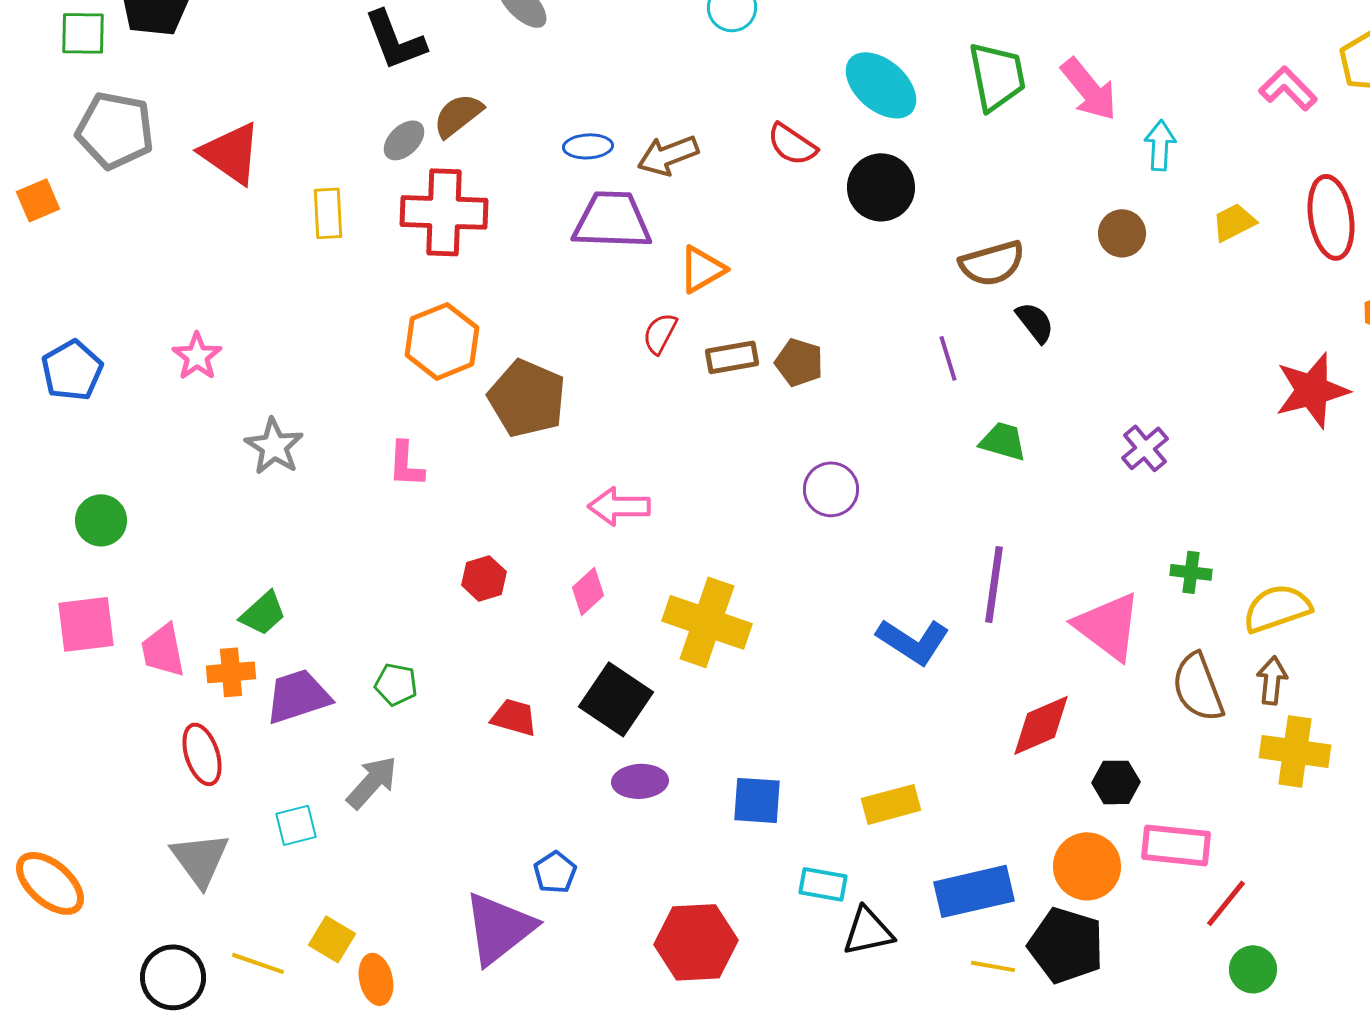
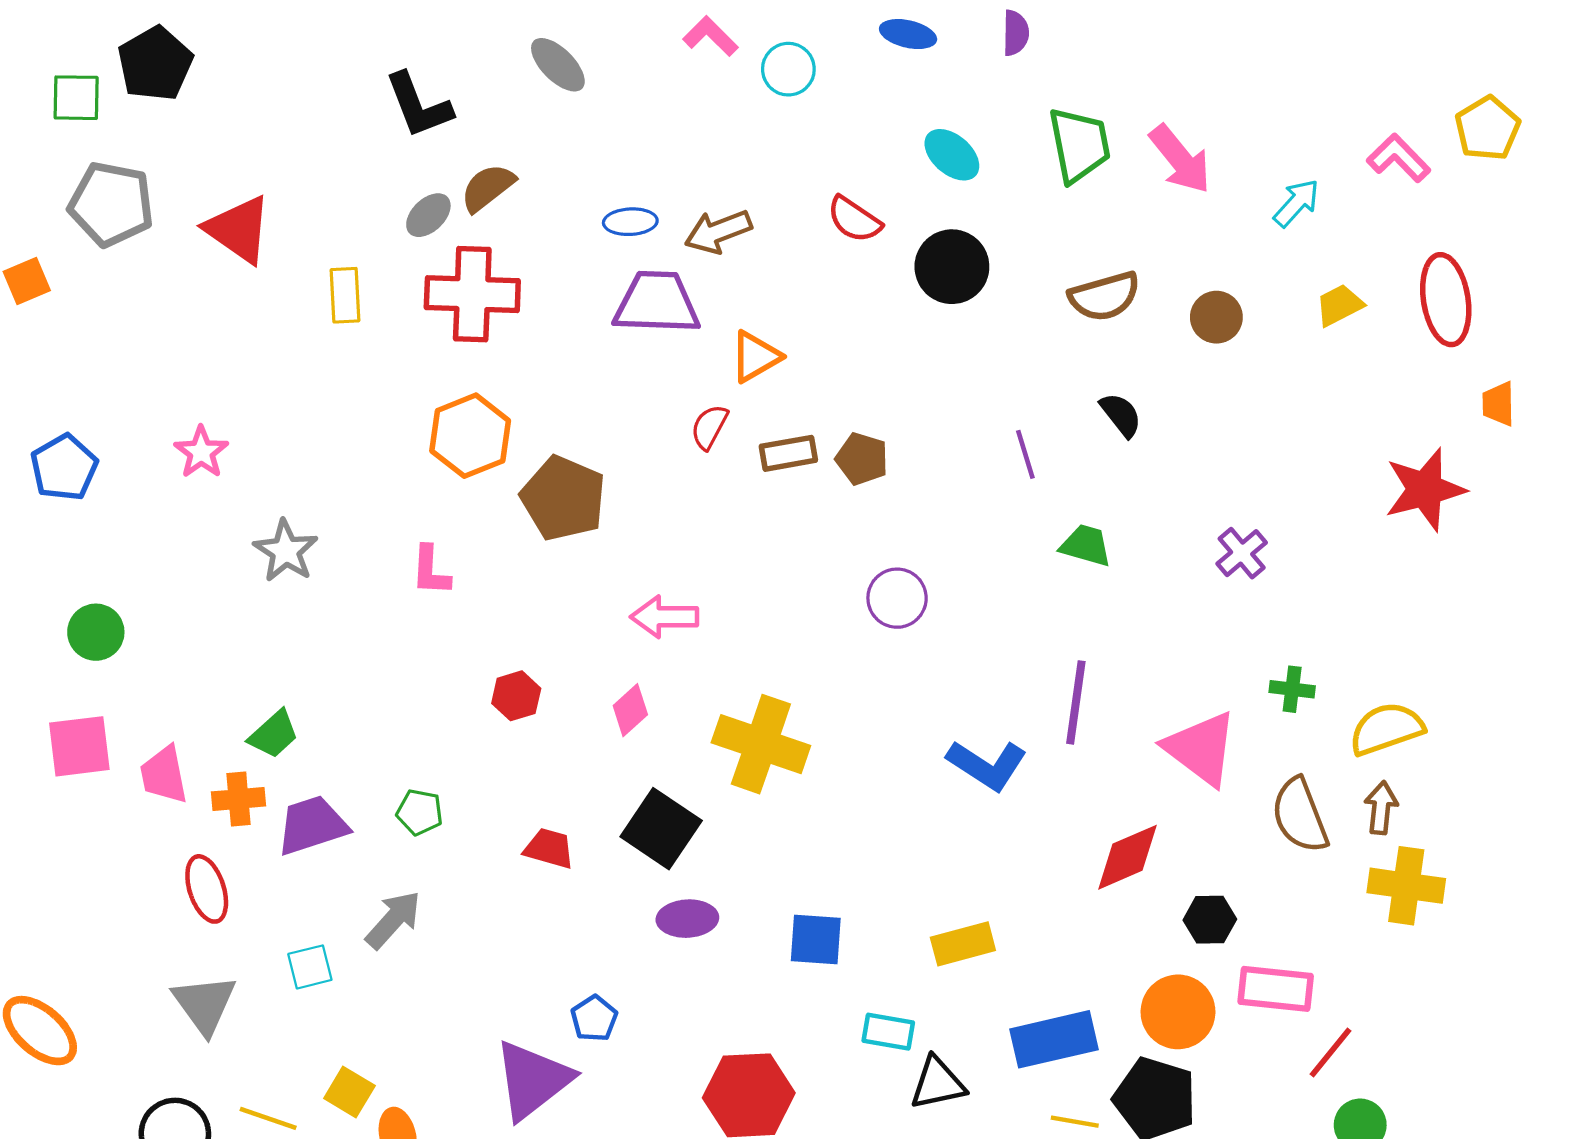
cyan ellipse: (881, 85) -> (952, 155), size x0.7
cyan arrow: (1160, 145) -> (1297, 203), moved, turned 39
brown semicircle: (992, 263) -> (1104, 296), moved

